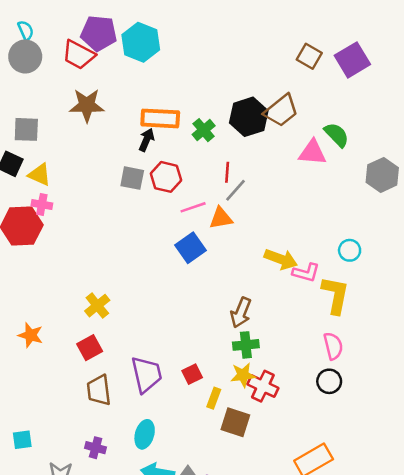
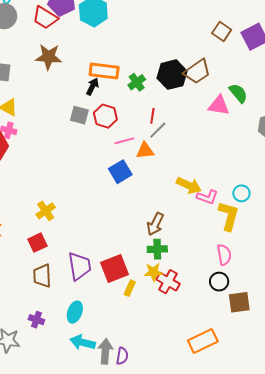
cyan circle: (350, 250) -> (241, 193), moved
red square: (192, 374) -> (114, 269), size x1.8
brown square: (235, 422) -> (239, 302), moved, turned -30

